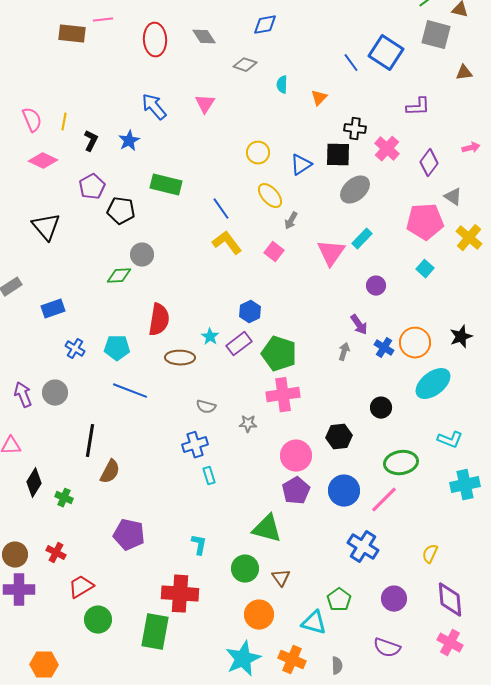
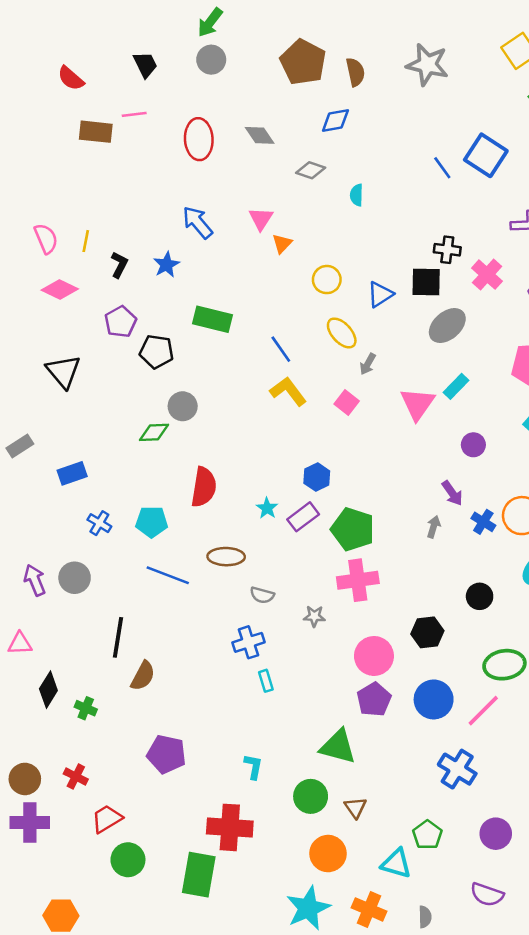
orange triangle: (319, 98) -> (282, 244), moved
brown ellipse: (180, 358) -> (226, 557), moved

